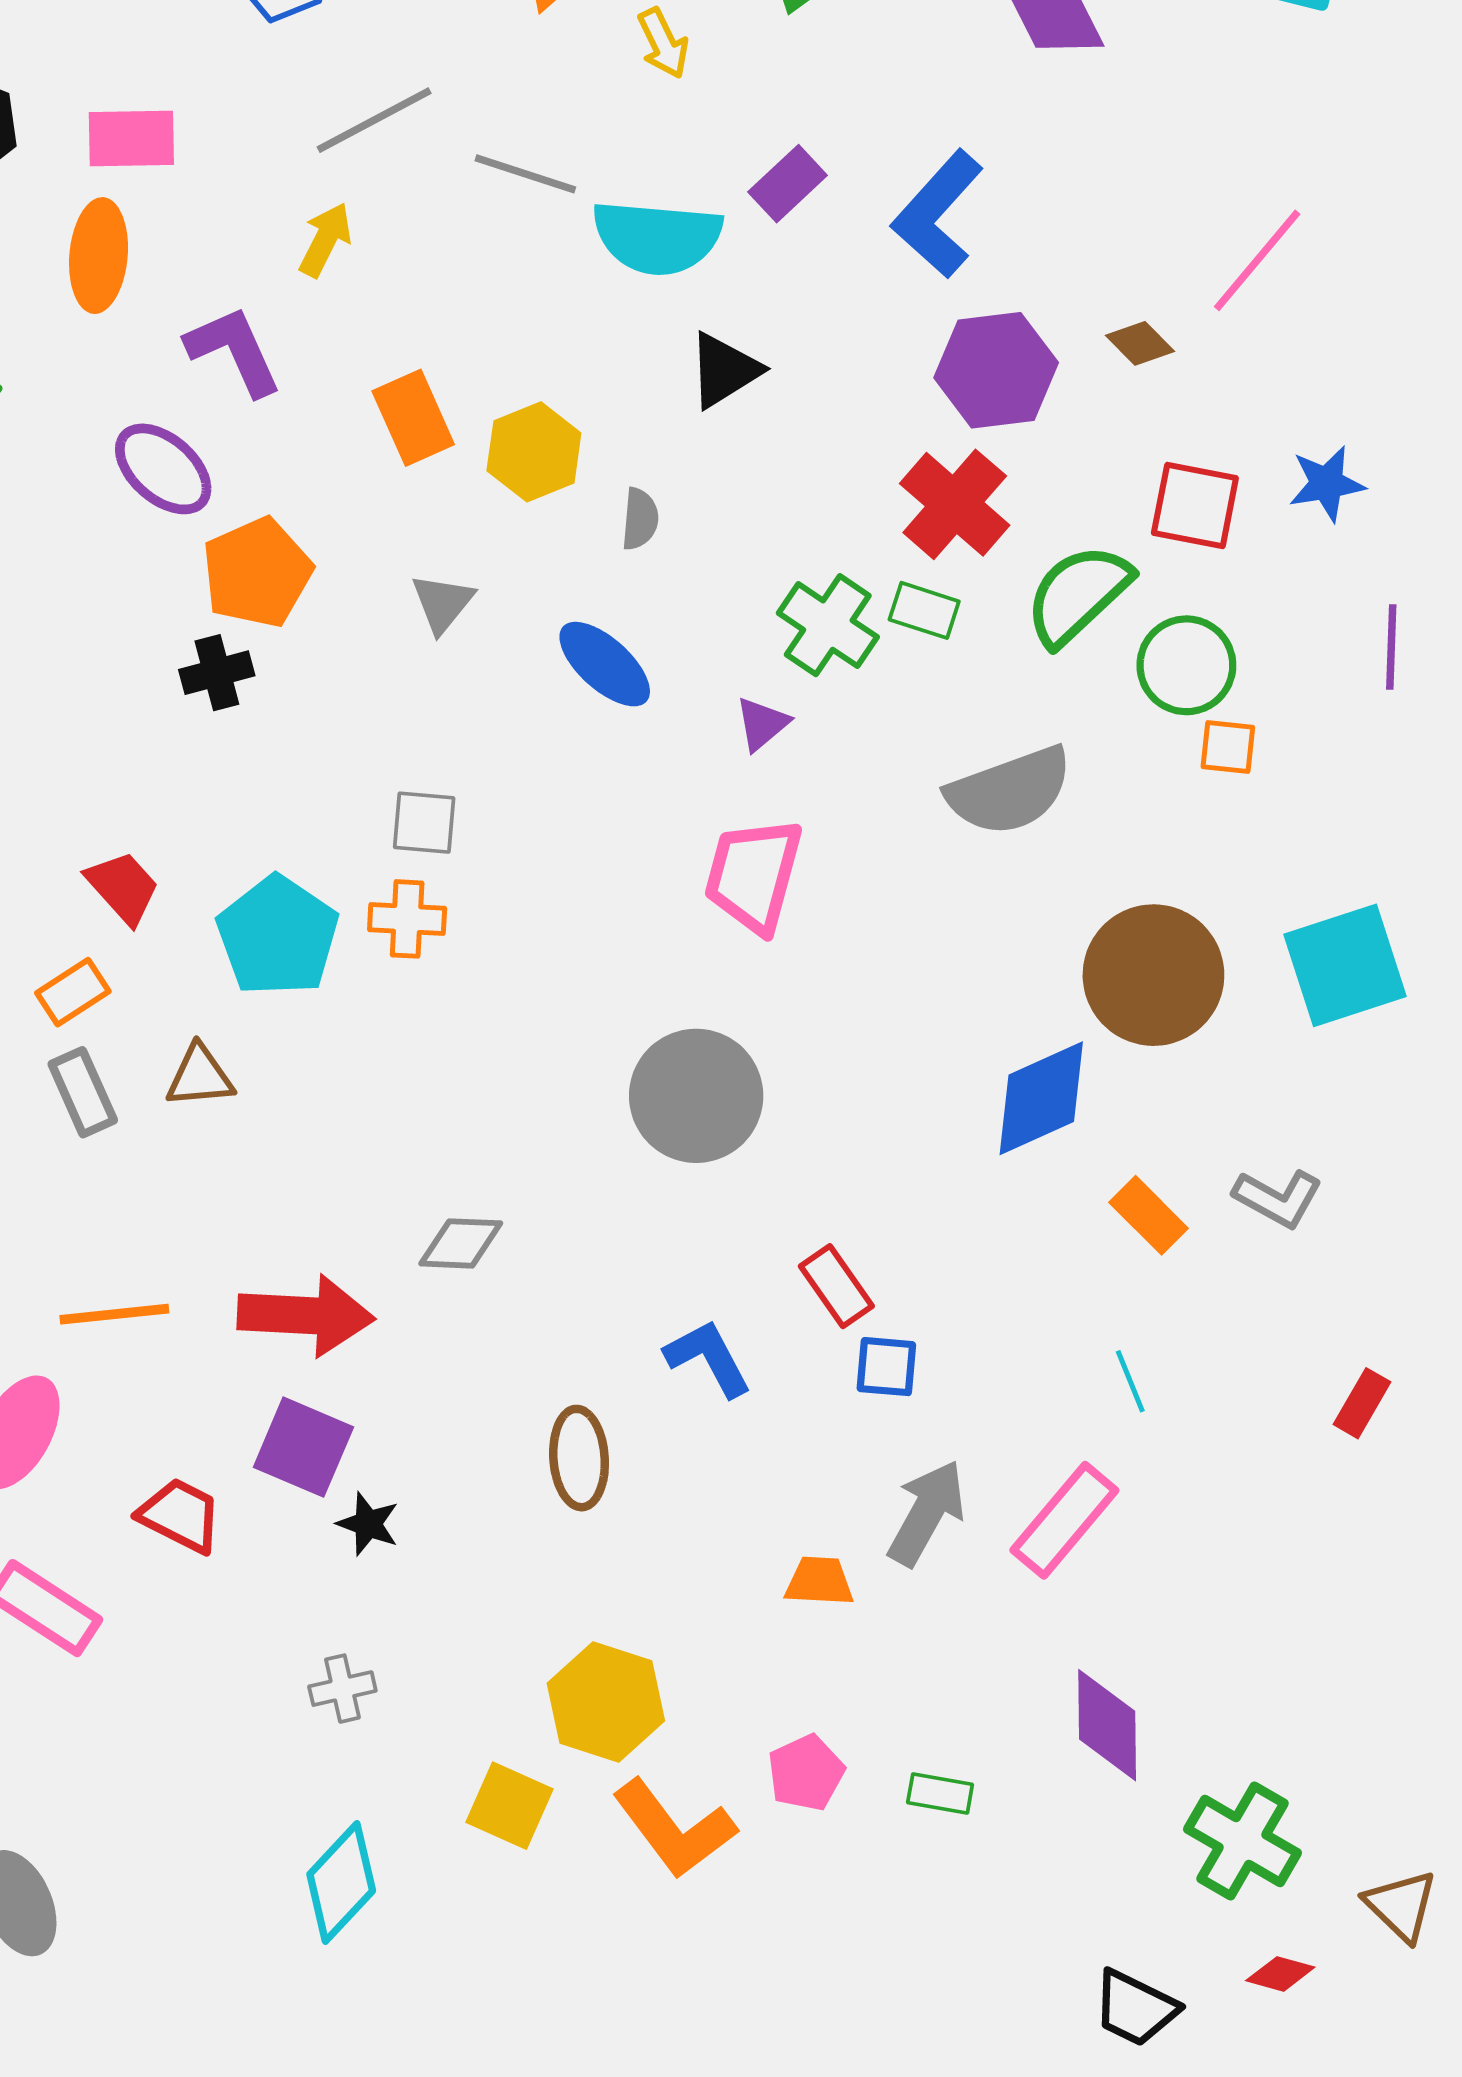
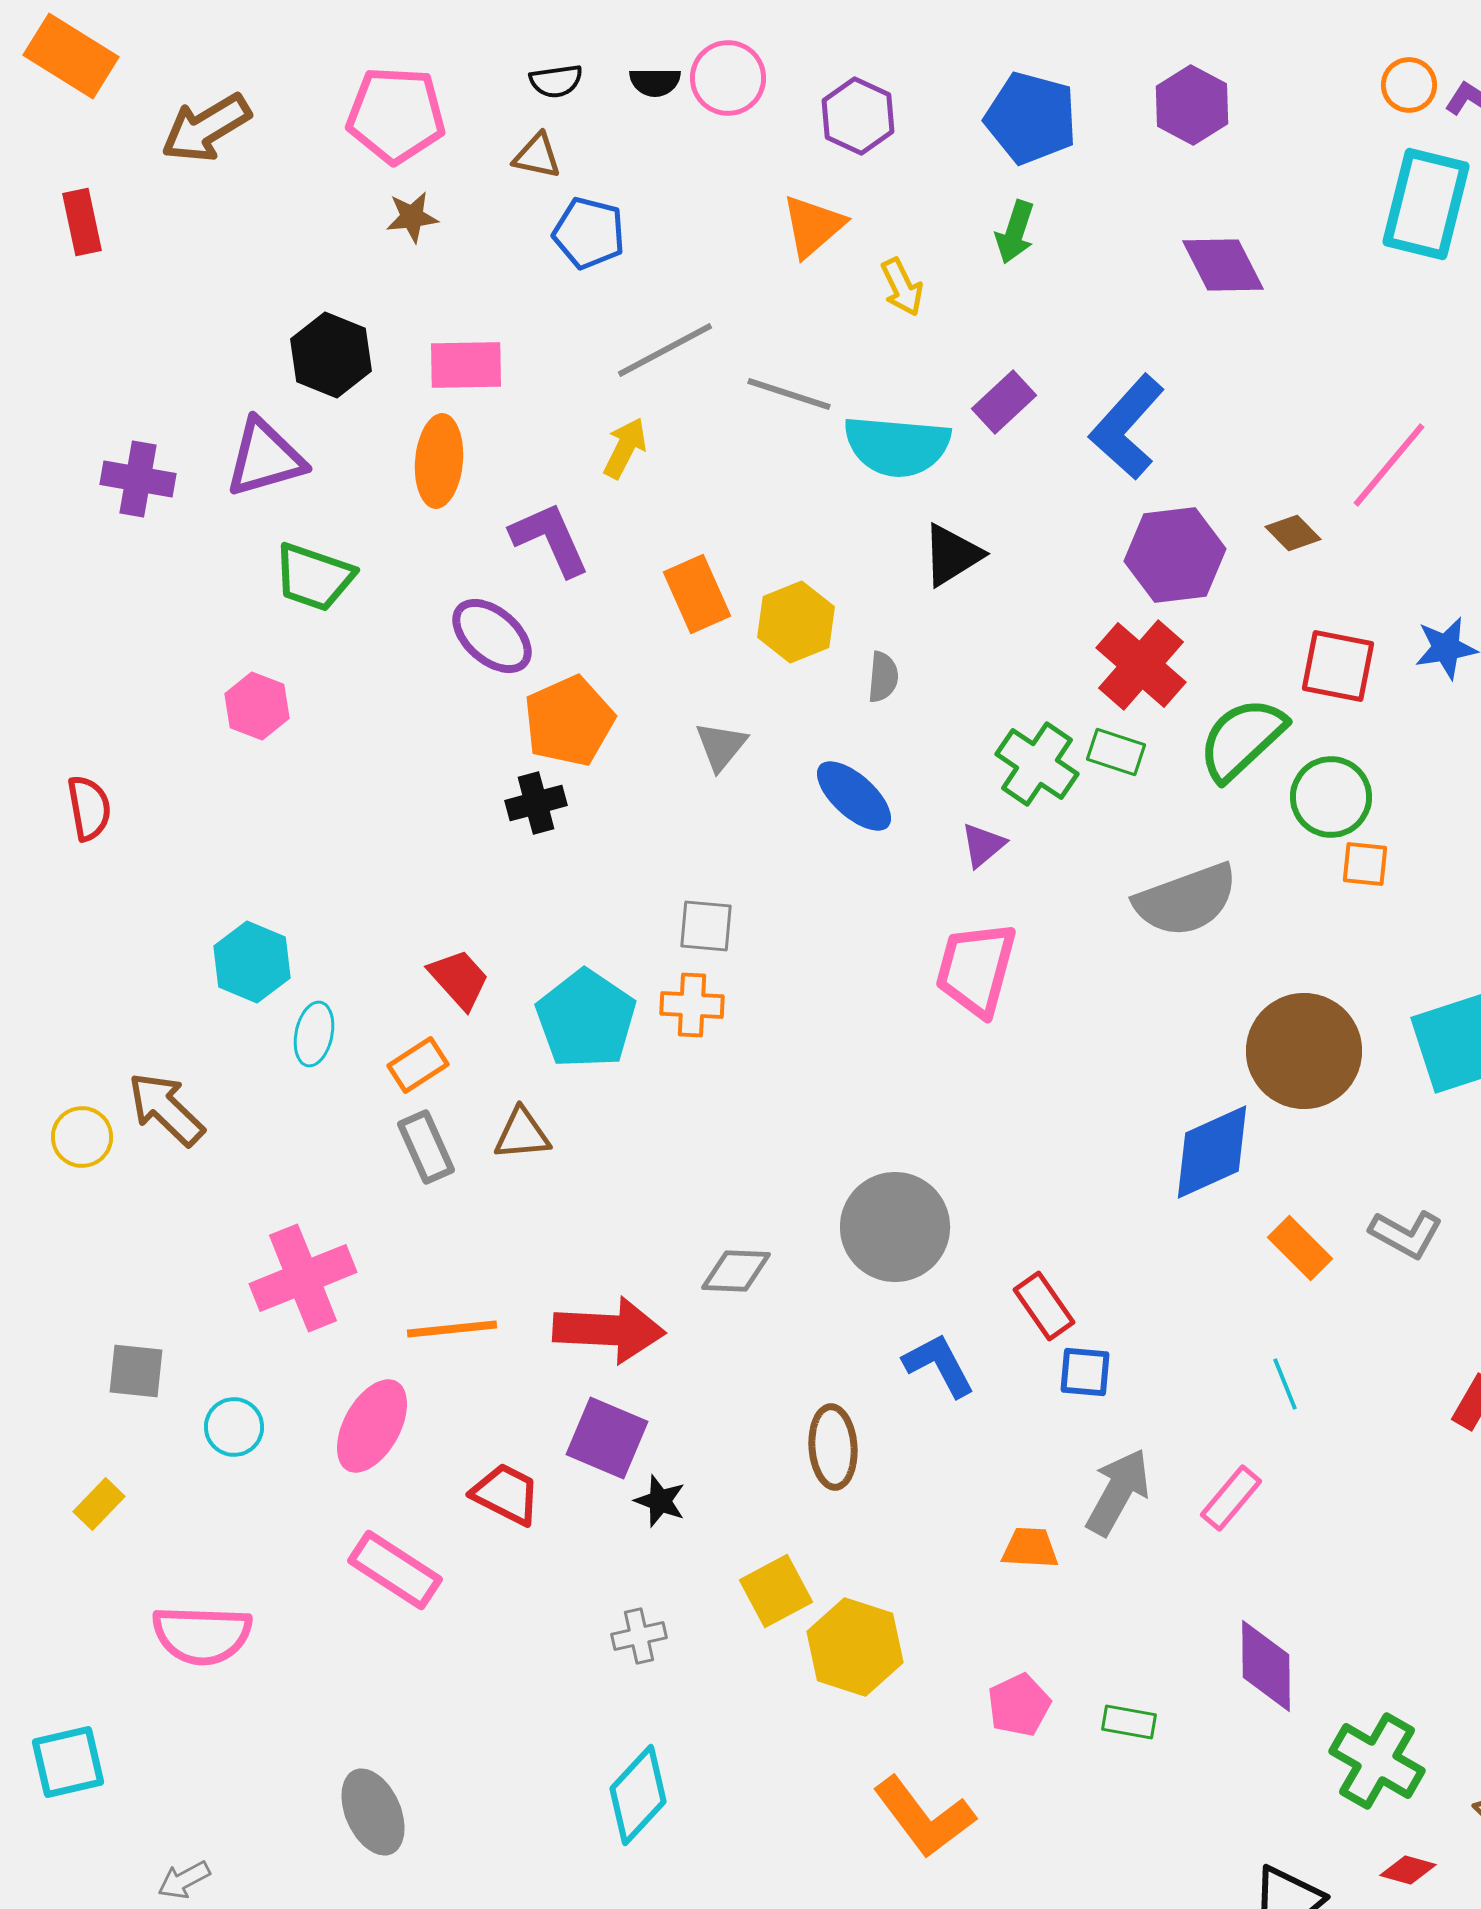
gray circle: (696, 1096) -> (895, 1227), moved
pink rectangle: (1064, 1520) -> (1231, 1498), size x0.7
yellow square: (510, 1806) -> (776, 1591), moved, turned 38
orange L-shape: (674, 1829) -> (924, 1817), moved

